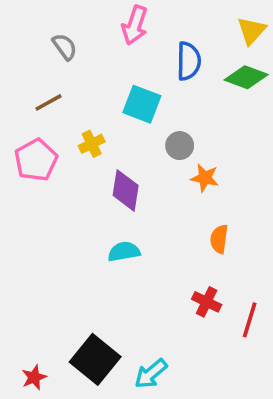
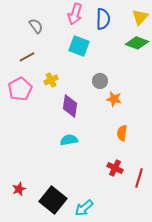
blue semicircle: (189, 61) -> (103, 19), moved
cyan square: (142, 104) -> (79, 46), moved
red star: (34, 377) -> (19, 189), moved

